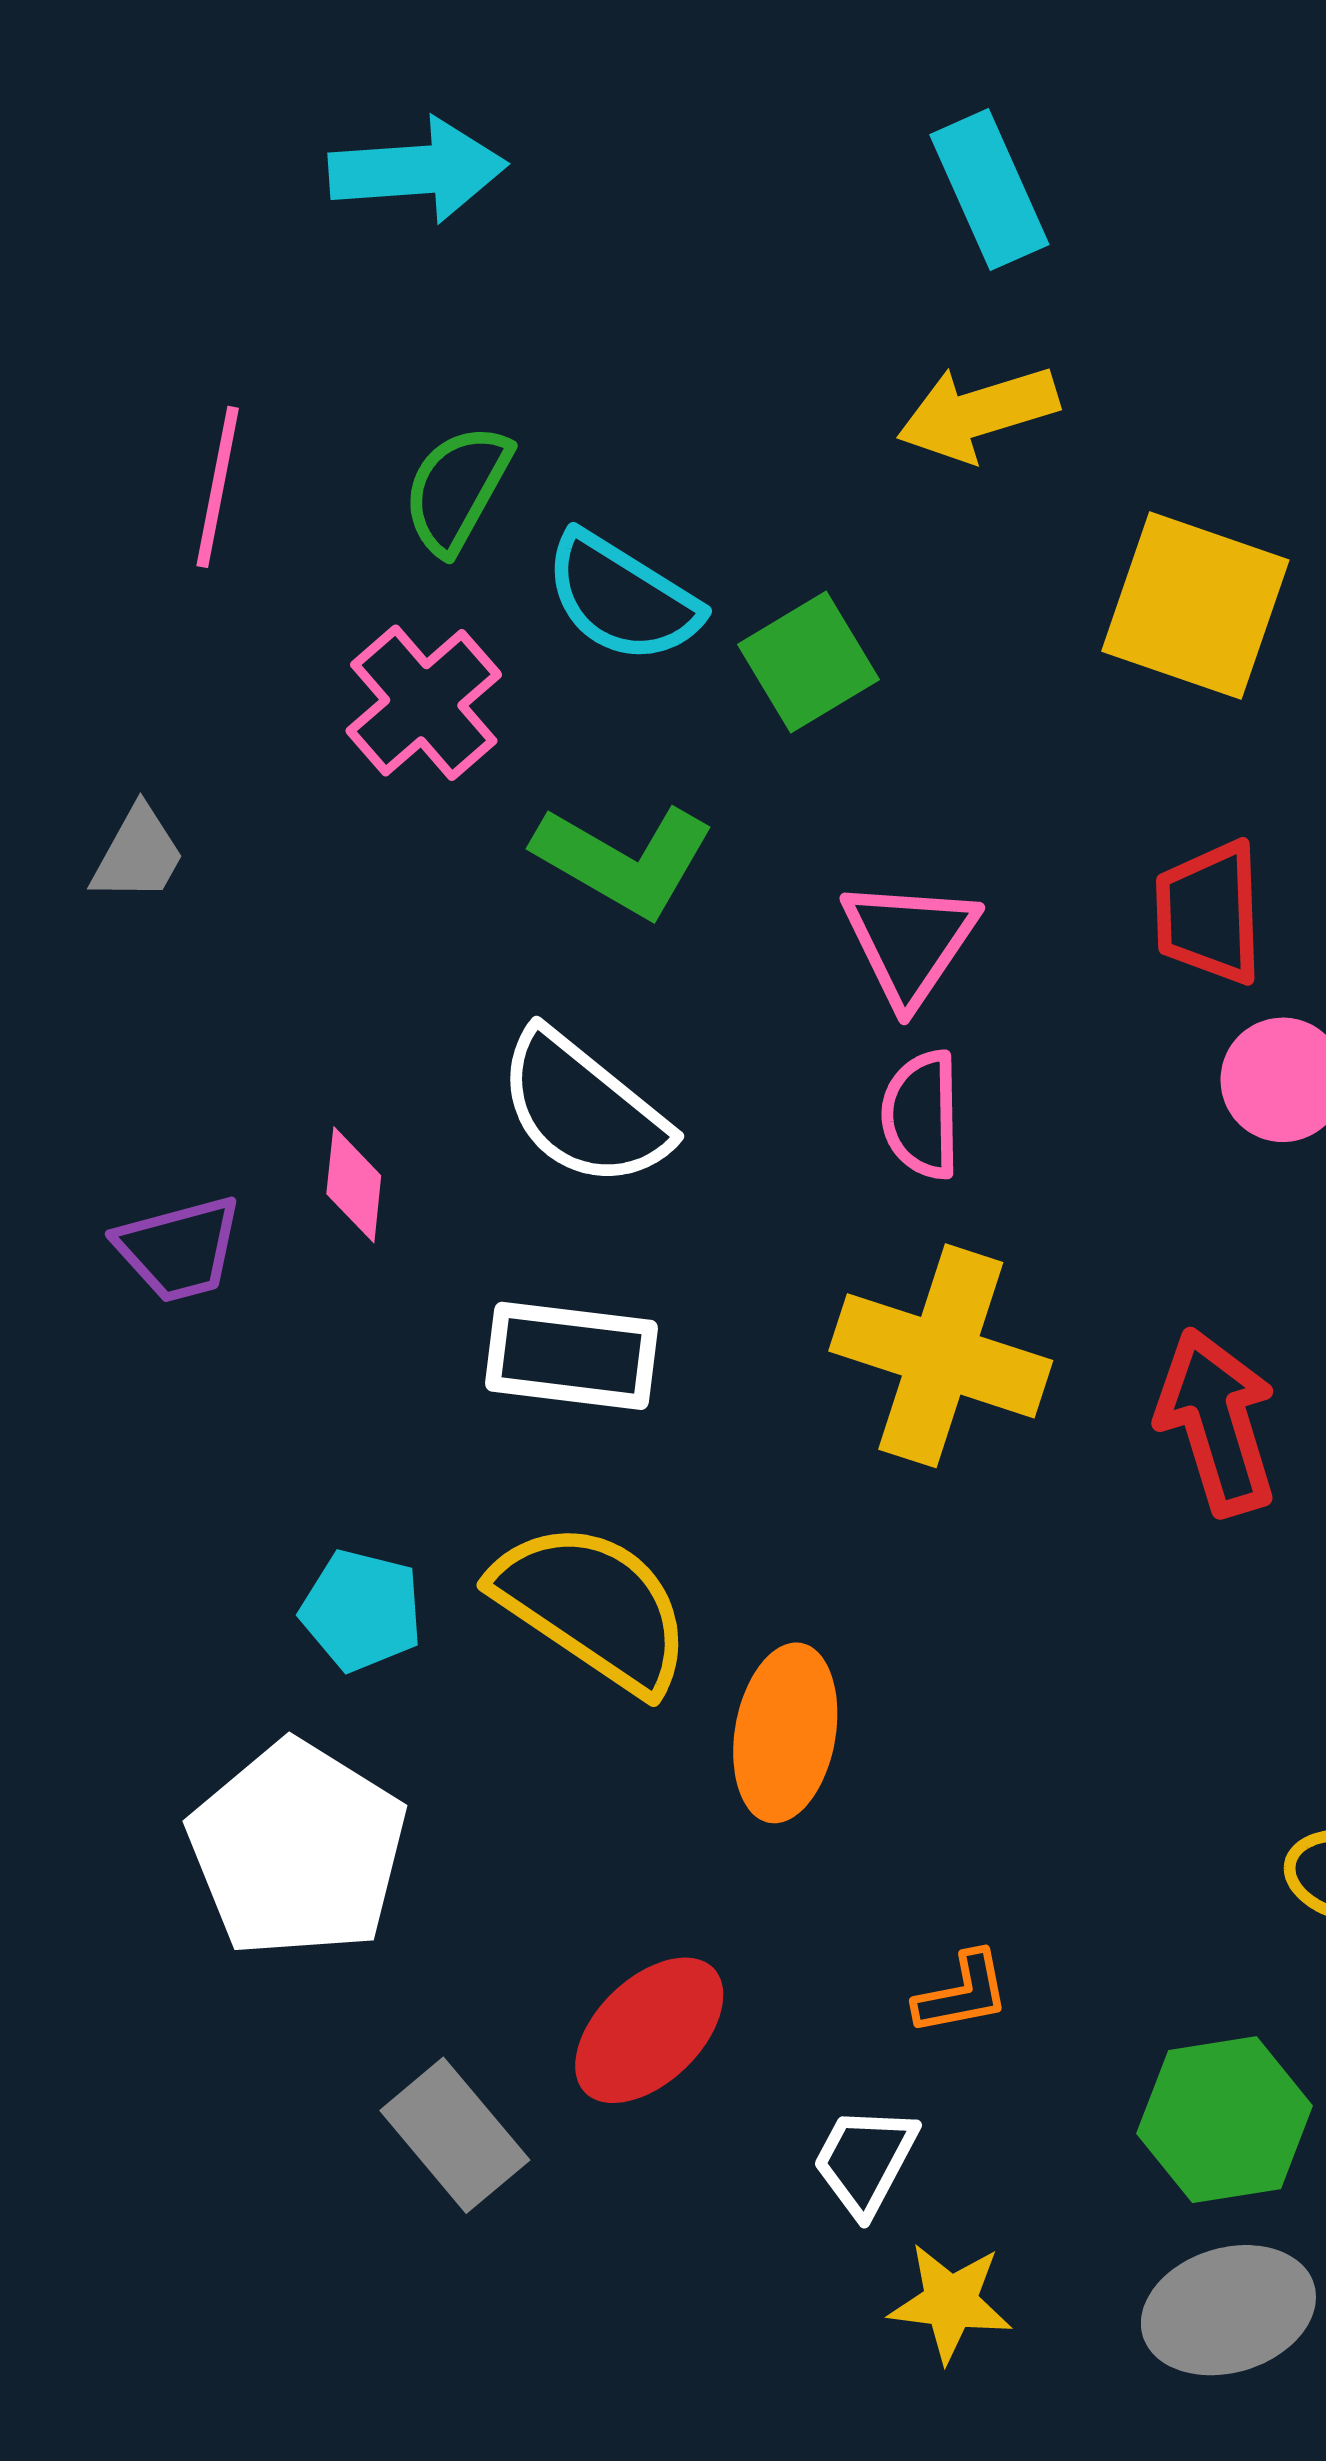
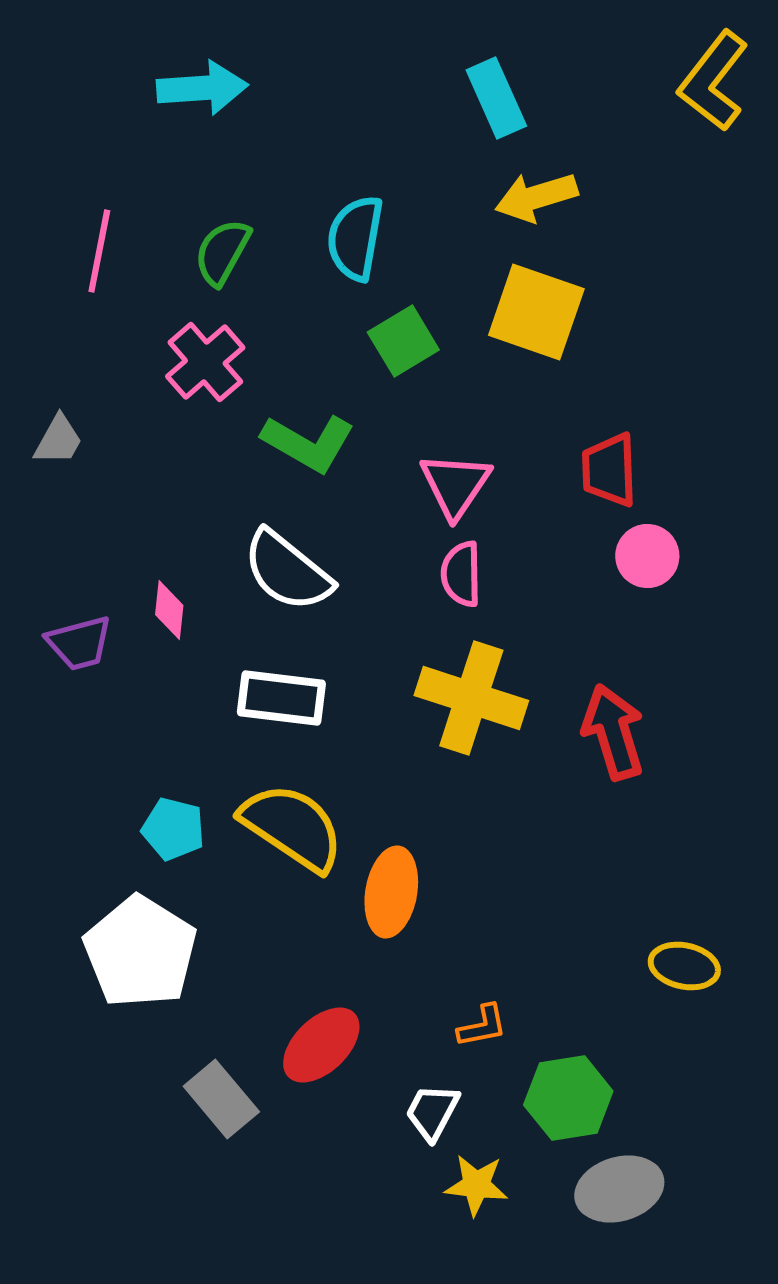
yellow arrow: (978, 413) -> (536, 197), moved
cyan semicircle: (622, 598) -> (355, 238), moved, turned 68
yellow square: (1195, 606) -> (536, 312), moved
green hexagon: (1225, 2120) -> (568, 1098), moved

